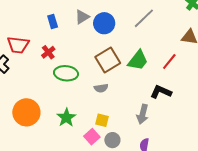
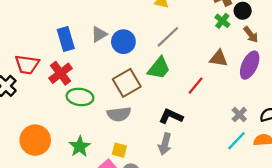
blue rectangle: (53, 22) -> (66, 39), size x1.5
red cross: (48, 52) -> (61, 73), size x1.5
green trapezoid: (138, 60) -> (159, 68), moved
gray semicircle: (101, 88) -> (119, 114), size x1.5
black L-shape: (161, 92) -> (171, 116), moved

